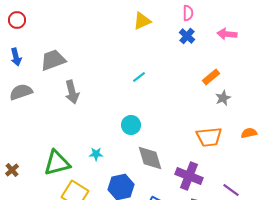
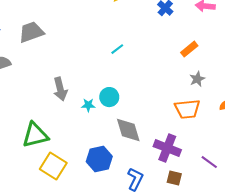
gray arrow: (72, 92) -> (60, 89), moved
gray star: (223, 98) -> (197, 79), moved
cyan star: (96, 154) -> (88, 105), moved

